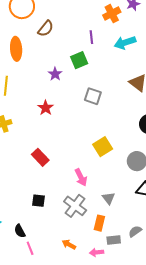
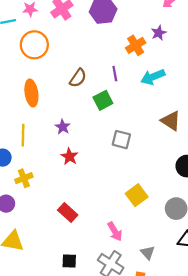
brown semicircle: (46, 29) -> (78, 78), moved
purple star: (55, 74) -> (63, 127), moved

